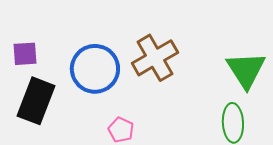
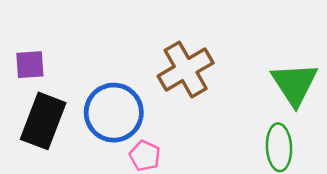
blue circle: (95, 69) -> (114, 113), moved

